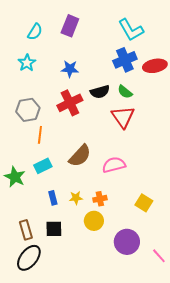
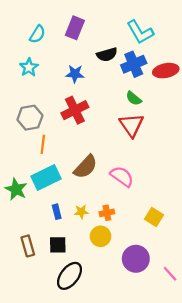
black semicircle: (100, 92) -> (107, 55), moved
pink semicircle: (114, 165) -> (122, 176), turned 50
cyan rectangle: (43, 166) -> (46, 178), size x1.5
black ellipse: (29, 258) -> (70, 276), moved

